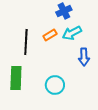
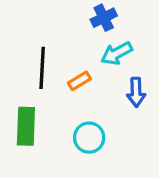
orange rectangle: (50, 35) -> (79, 81), moved

